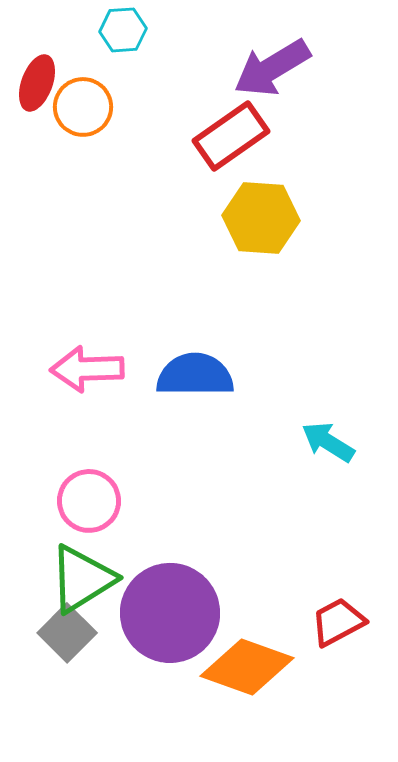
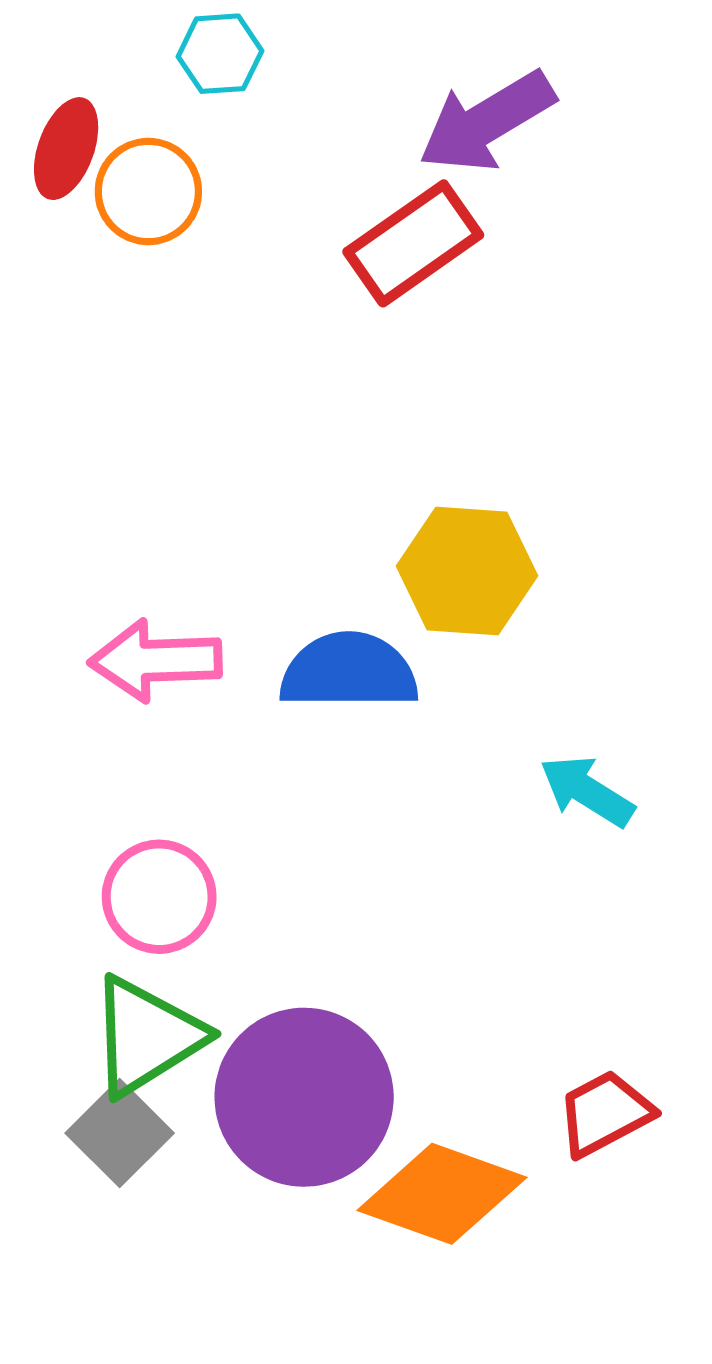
yellow hexagon: (261, 218) -> (467, 571), moved

